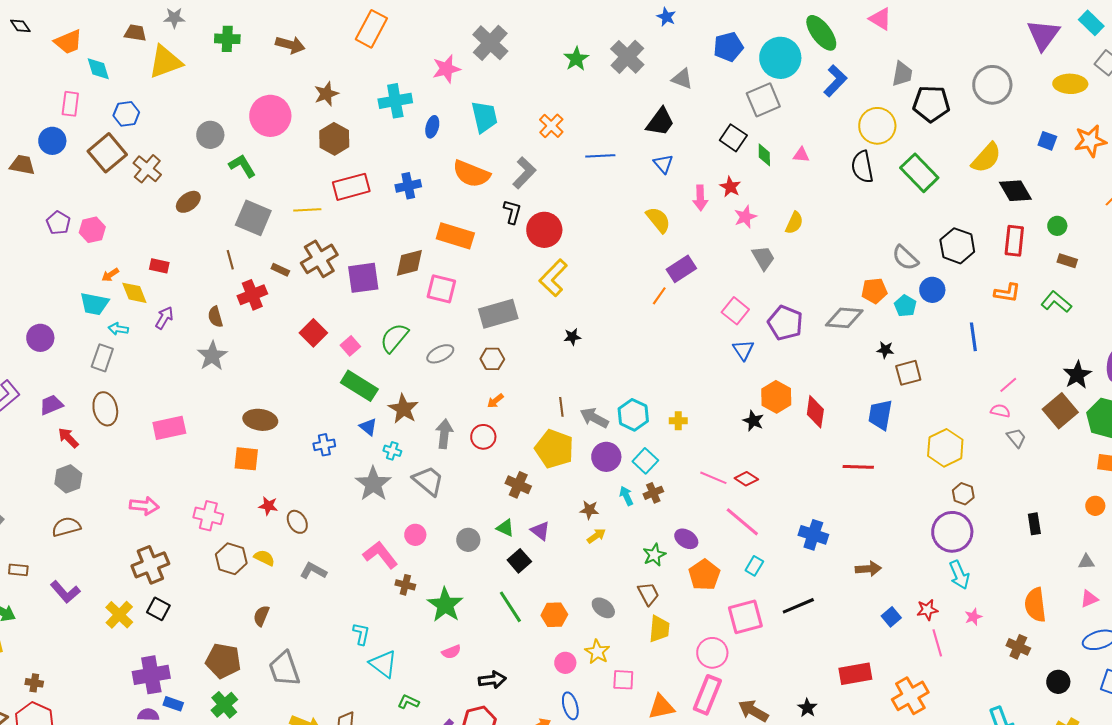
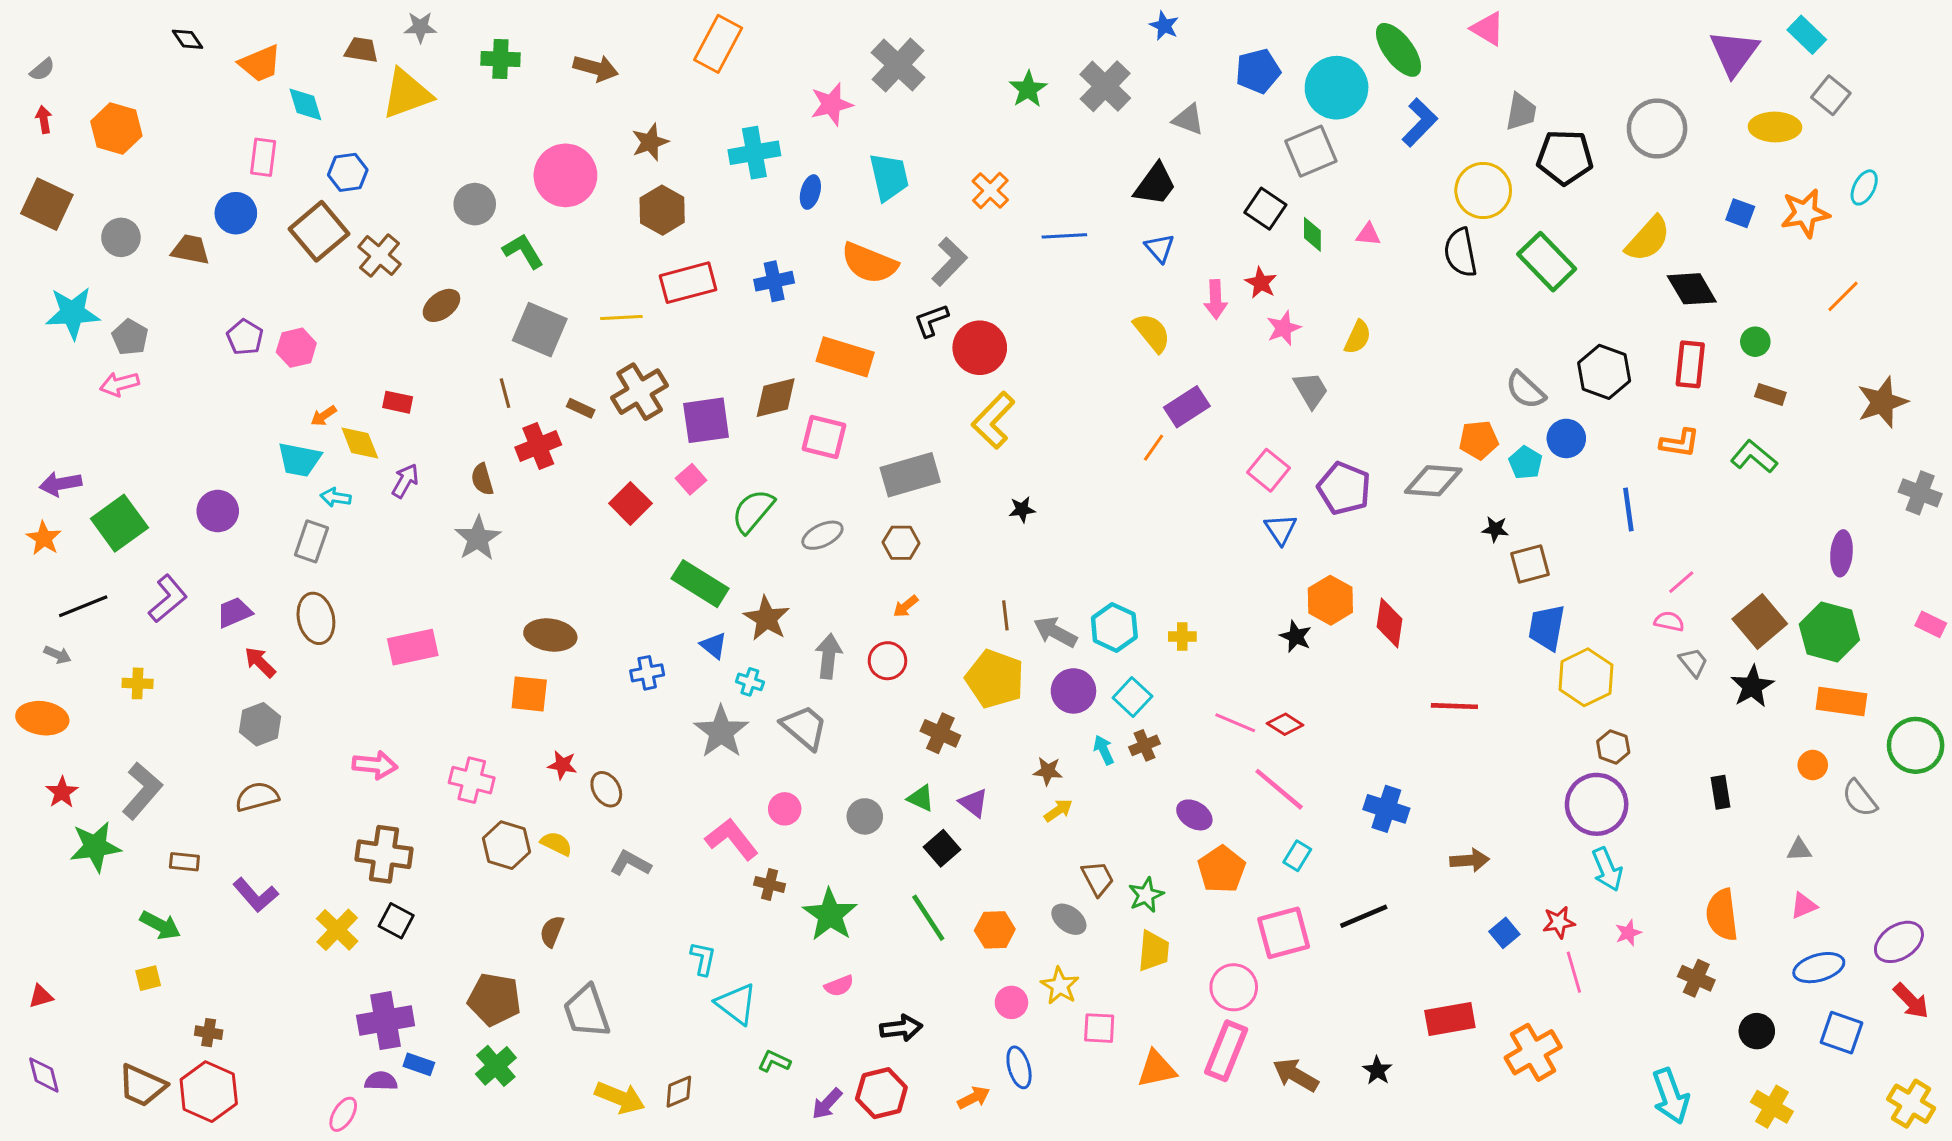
black L-shape: (512, 212) -> (931, 321), turned -125
pink square: (350, 346) -> (691, 479), moved
black star: (1077, 375) -> (1752, 686), moved
blue trapezoid: (880, 415) -> (1547, 627), moved
green star: (654, 555) -> (1146, 895), moved
brown cross: (150, 565) -> (384, 854), turned 30
brown trapezoid: (648, 594) -> (1098, 878), moved

